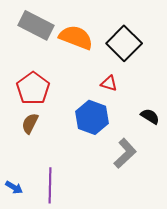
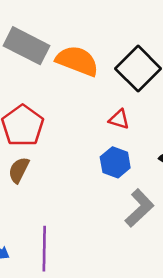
blue hexagon: (92, 117) -> (115, 162), moved, size x0.7

